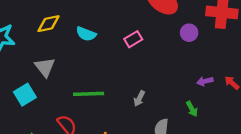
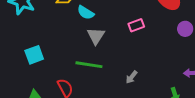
cyan semicircle: (86, 34) -> (86, 13), moved
gray triangle: (45, 67) -> (96, 36), moved

